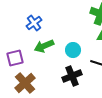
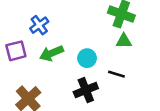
purple square: (15, 58) -> (16, 51), moved

